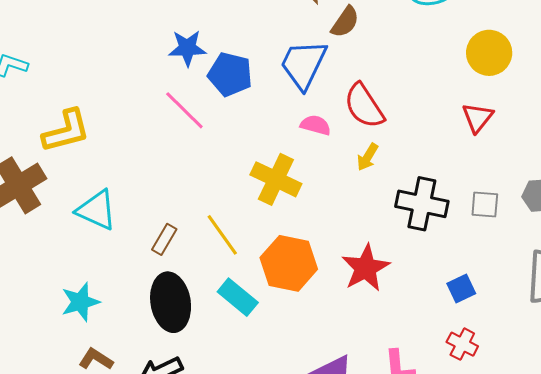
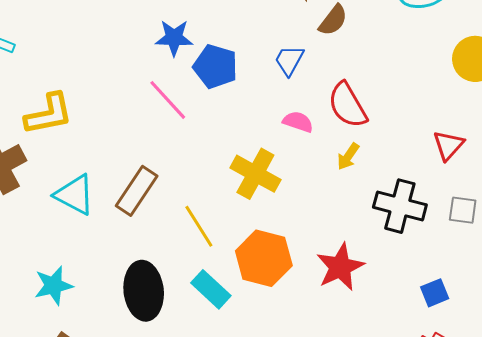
blue trapezoid: (303, 64) -> (289, 60), size x0.6
red triangle: (478, 118) -> (449, 145), moved
brown rectangle: (164, 239) -> (137, 191), moved, size x1.6

